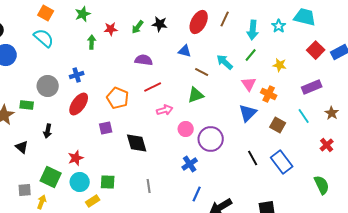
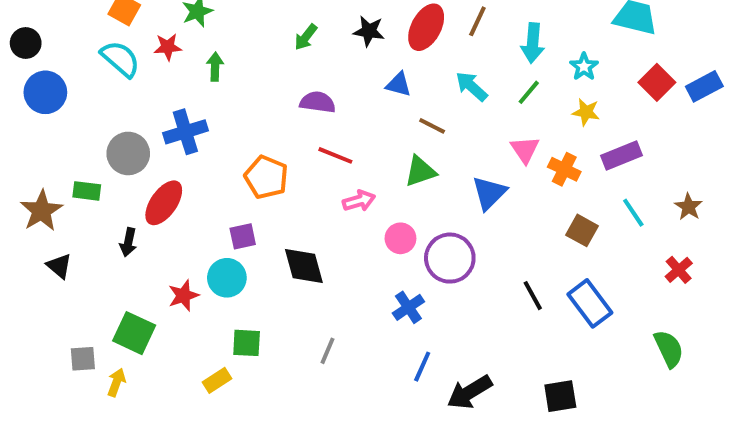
black star: (160, 24) -> (369, 31), moved
cyan star: (279, 26) -> (584, 67), moved
red star: (111, 29) -> (168, 47), moved
cyan arrow: (225, 62) -> (472, 86), moved
blue cross: (77, 75) -> (185, 132), size x1.5
red line: (153, 87) -> (335, 155), turned 48
purple rectangle: (312, 87) -> (621, 155), moved
red ellipse: (79, 104) -> (164, 203), moved
blue triangle: (248, 113) -> (489, 193), moved
black triangle: (22, 147) -> (59, 266), moved
cyan circle: (80, 182) -> (227, 278), moved
gray line: (149, 186) -> (327, 351), turned 32

